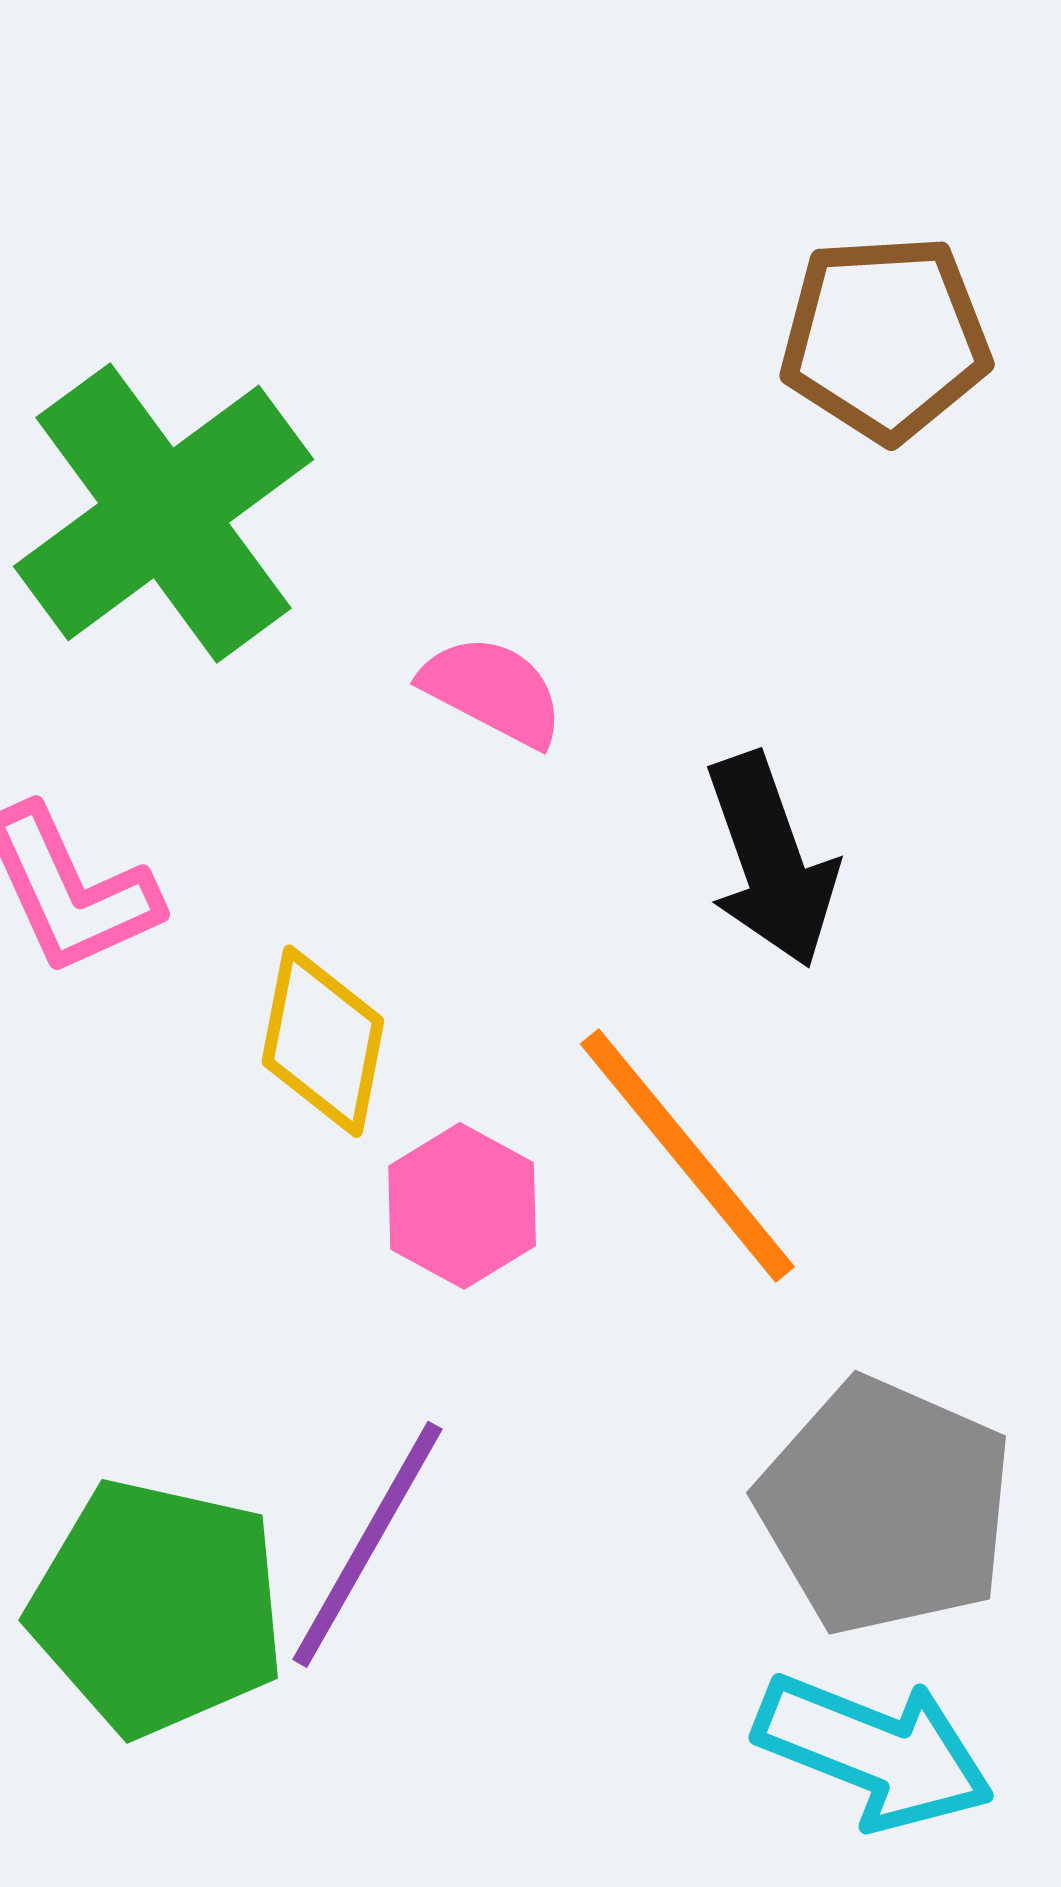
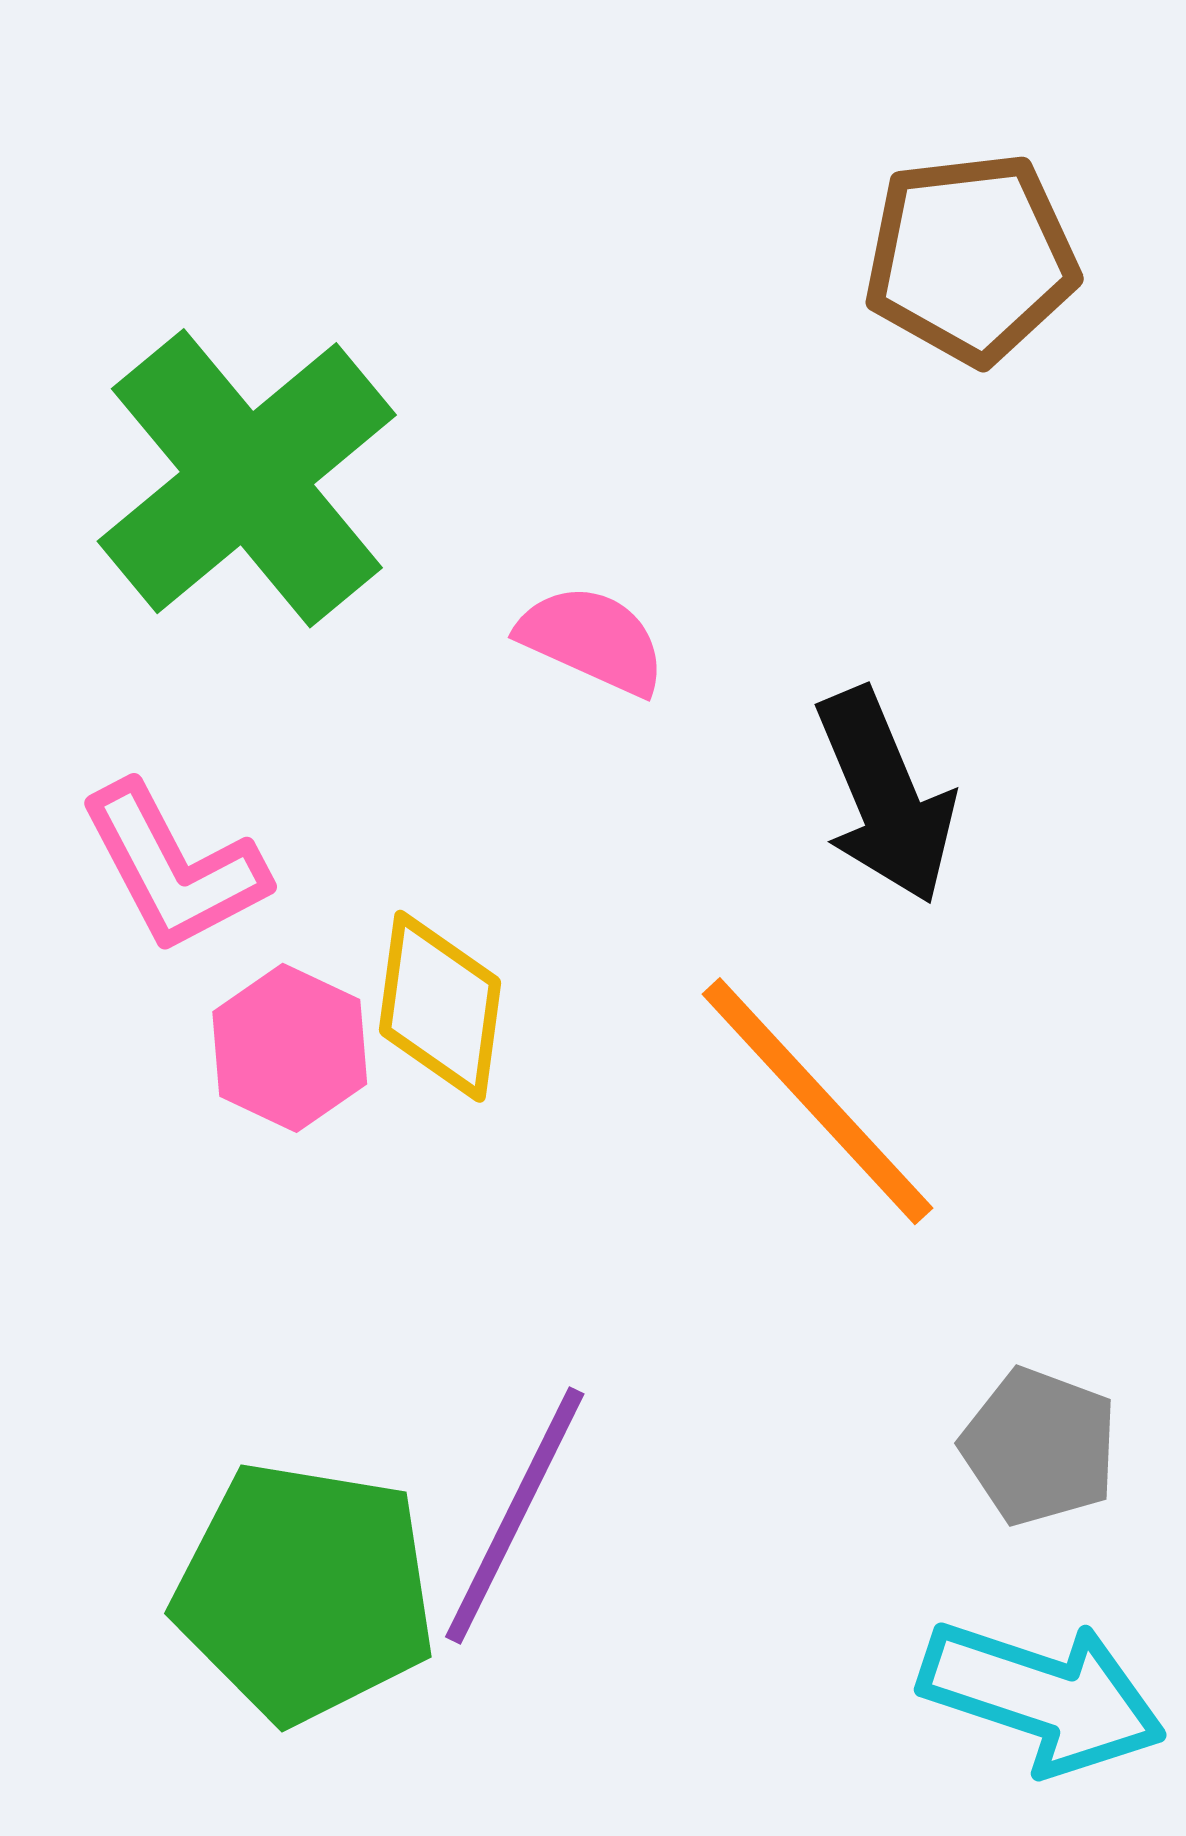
pink hexagon: (462, 1206) -> (290, 1048), moved
gray pentagon: (885, 1506) -> (1039, 1447), size x0.6

